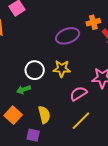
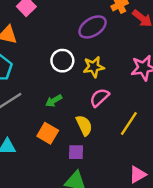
white circle: (35, 70) -> (62, 61), moved
pink semicircle: (78, 94) -> (99, 98), moved

